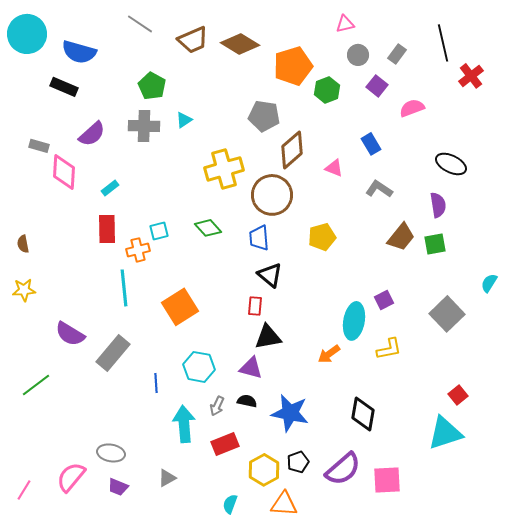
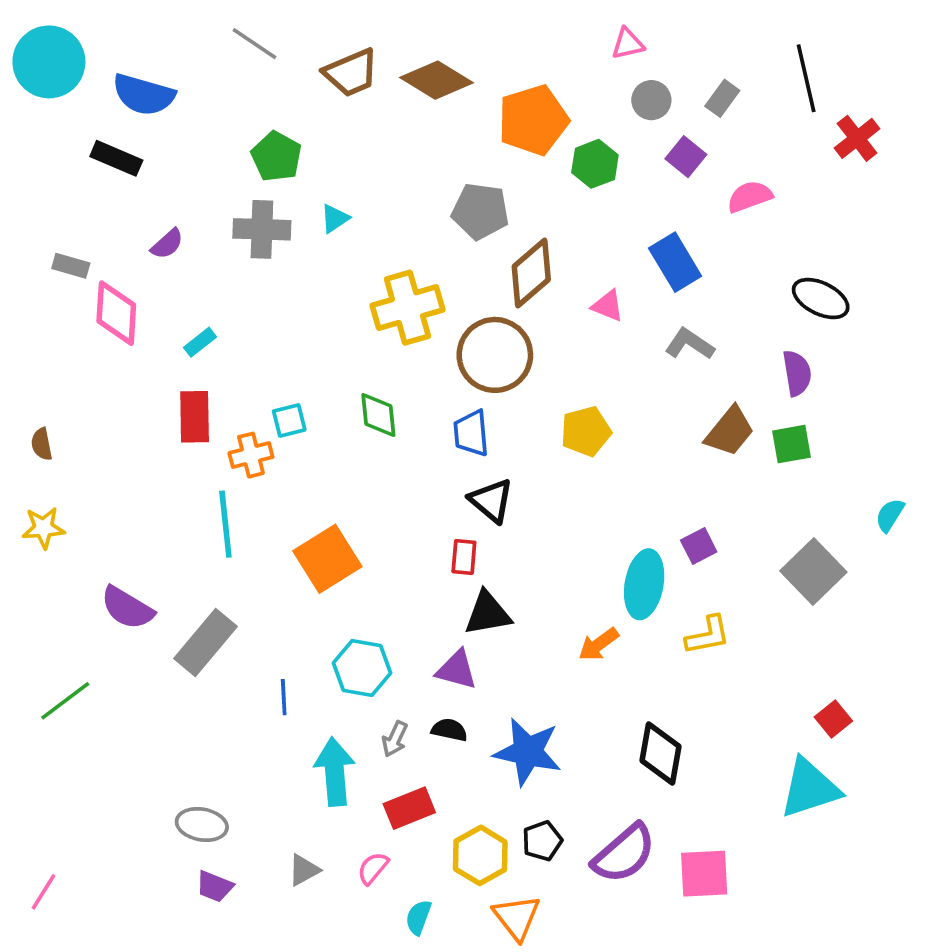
purple semicircle: (92, 134) -> (167, 244), size x0.7
blue rectangle: (371, 144) -> (675, 262), size x1.4
green diamond: (208, 228) -> (378, 415), turned 36
pink semicircle: (71, 477) -> (373, 868), moved, size x0.6
orange triangle: (284, 504) -> (517, 917), turned 48

